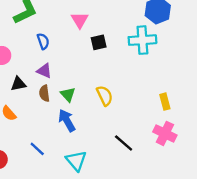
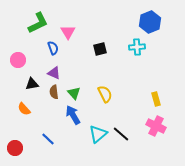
pink triangle: (80, 20) -> (68, 32), moved
cyan cross: (142, 40) -> (137, 47), size x0.7
cyan triangle: (76, 161) -> (98, 134), moved, turned 30

